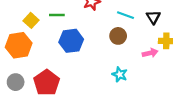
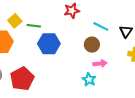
green line: (57, 15) -> (34, 26), moved
pink arrow: (150, 53) -> (100, 63), moved

